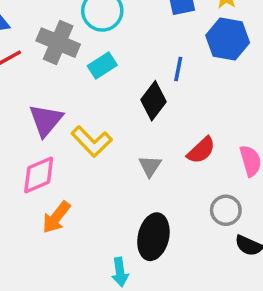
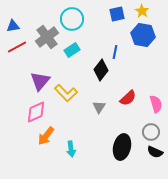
gray cross: (58, 43) -> (47, 37), turned 30
gray circle: (226, 210) -> (151, 132), moved
black ellipse: (153, 237) -> (122, 147), moved
cyan arrow: (120, 272) -> (71, 149), moved

